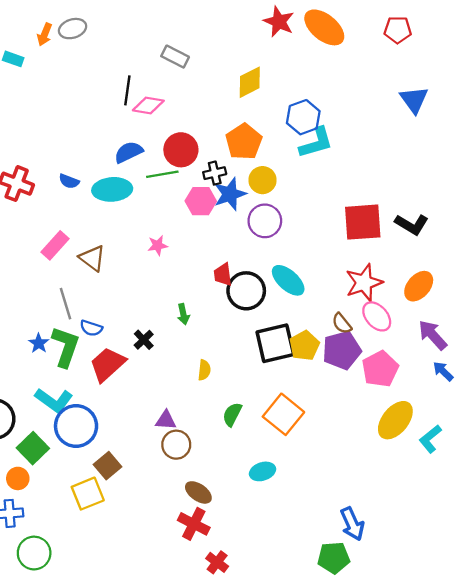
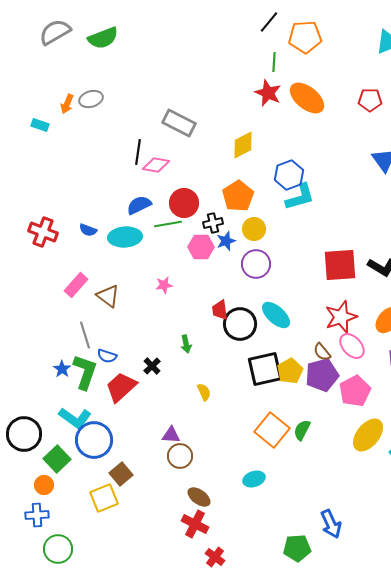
gray rectangle: (175, 57) -> (179, 123), size x1.4
blue star: (230, 194) -> (226, 241), size x0.7
yellow semicircle: (204, 370) -> (204, 392), turned -30
green semicircle: (232, 414) -> (302, 430), moved
green pentagon: (334, 558) -> (297, 548), moved

